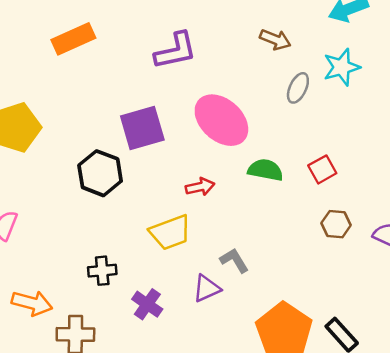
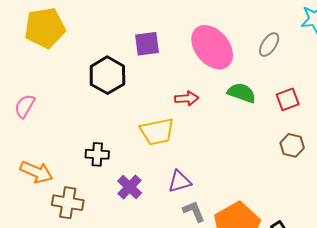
gray ellipse: (298, 88) -> (269, 45), moved
purple square: (142, 128) -> (147, 44), size x0.7
gray L-shape: (234, 260) -> (194, 211), moved

